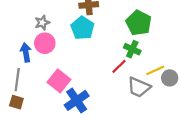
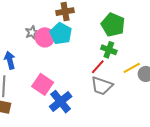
gray star: (42, 23) -> (32, 32), moved
pink circle: (45, 43) -> (45, 37), moved
gray trapezoid: (139, 87) -> (102, 86), moved

